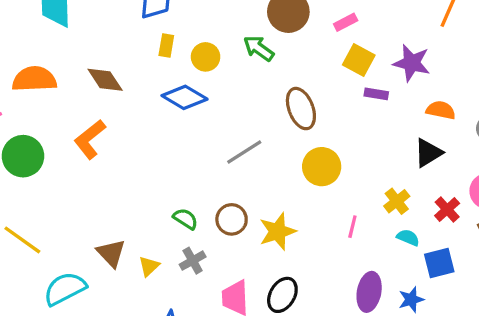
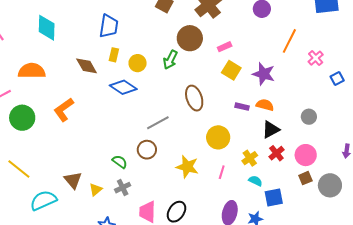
green arrow: (259, 48) -> (170, 60), turned -102
brown diamond: (105, 80) -> (87, 66), moved
purple rectangle: (376, 94) -> (242, 107), moved
orange semicircle: (441, 110) -> (265, 105), moved
yellow circle: (322, 167) -> (218, 137), moved
red cross: (447, 209) -> (276, 153), moved
brown circle: (232, 219) -> (147, 150), moved
yellow star: (277, 231) -> (187, 167), moved, turned 30

